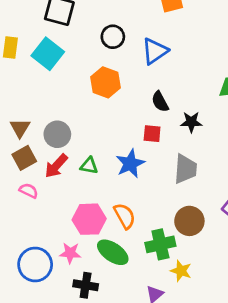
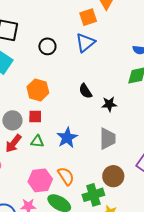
blue triangle: (155, 51) -> (85, 43), moved
orange hexagon: (106, 82) -> (38, 90), moved
red square: (152, 134) -> (35, 117), moved

